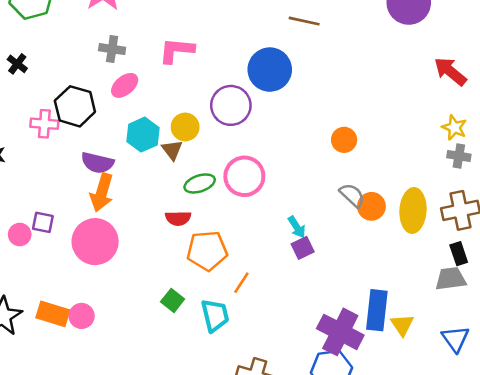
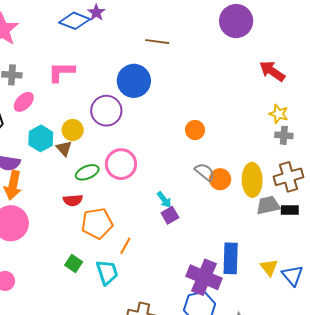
black rectangle: (459, 254) -> (290, 210), turned -66
gray trapezoid: (451, 279) -> (268, 205), moved
yellow triangle: (402, 325) -> (269, 268), moved

